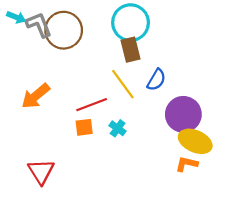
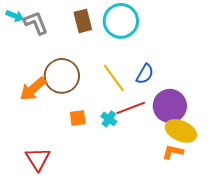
brown circle: (64, 30) -> (62, 76), moved
brown rectangle: (131, 50) -> (83, 21), moved
red line: (92, 105) -> (131, 108), moved

